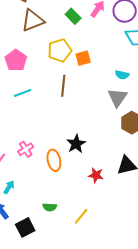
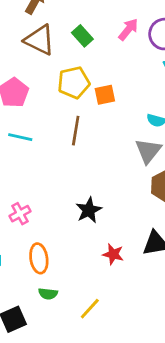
green rectangle: (73, 16) -> (82, 36), moved
brown triangle: (33, 20) -> (40, 40), turned 45
cyan line: (23, 93) -> (20, 137), turned 30
orange ellipse: (54, 160) -> (39, 258), moved

